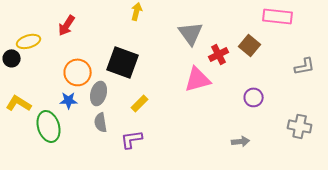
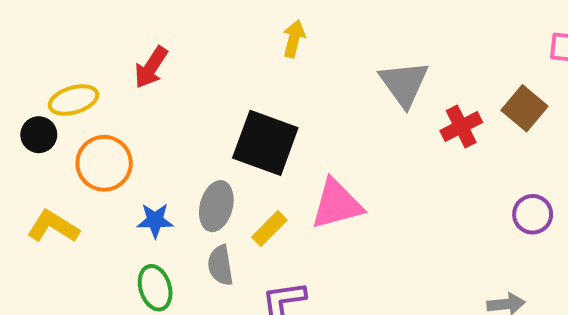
orange circle: (78, 72) -> (104, 163), moved
pink triangle: (198, 79) -> (337, 204), moved
yellow rectangle: (140, 103) -> (269, 229), moved
green ellipse: (49, 126) -> (155, 288), moved, size x0.7

